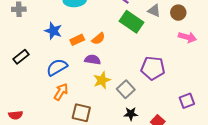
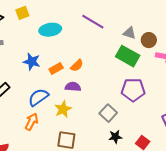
brown circle: (178, 13) -> (149, 40), moved
green rectangle: (131, 22) -> (128, 56), moved
yellow star: (102, 80) -> (63, 109), moved
orange arrow: (61, 92) -> (32, 122), moved

